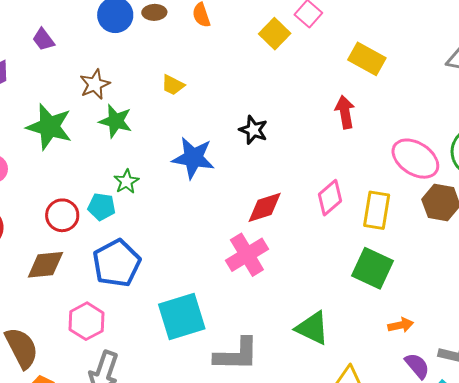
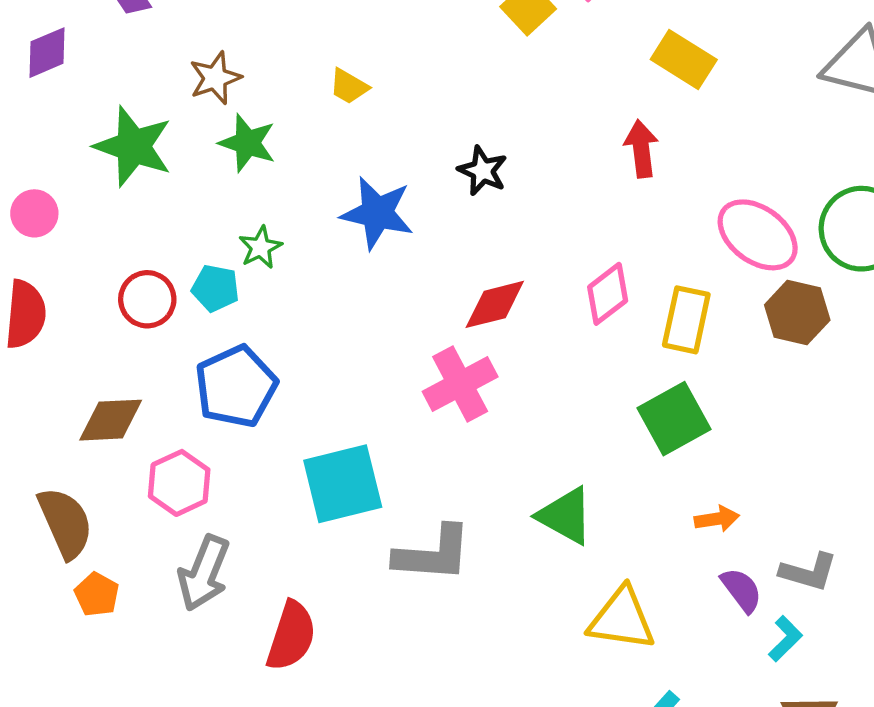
brown diamond: (45, 265) -> (111, 420), moved
green square: (373, 268) -> (674, 419), turned 33

